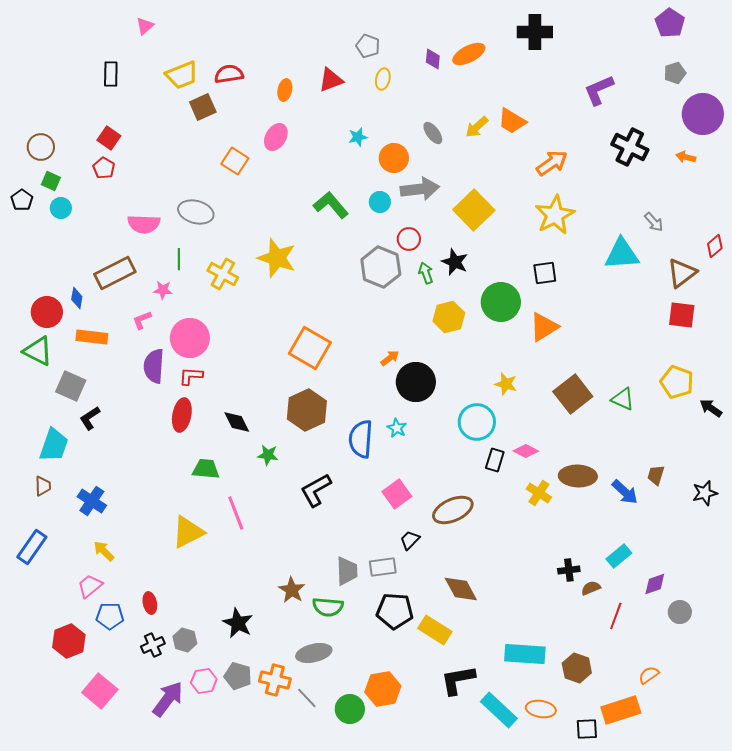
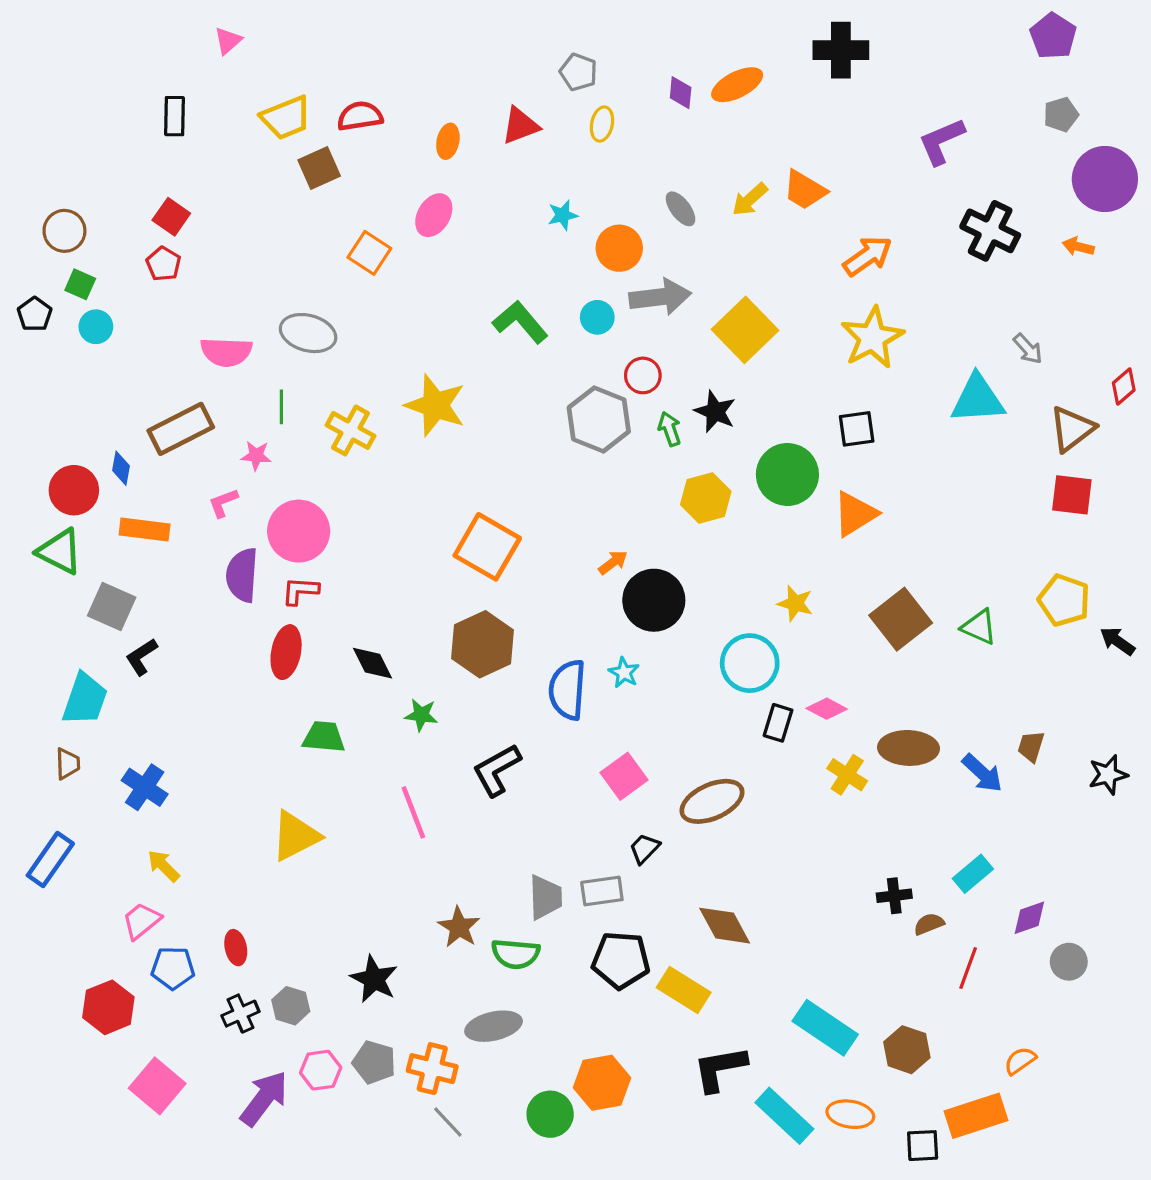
pink line: (236, 513) -> (413, 812), moved
cyan rectangle: (525, 654) -> (825, 1028), turned 30
gray line: (307, 698) -> (448, 1122), moved

